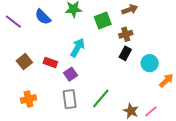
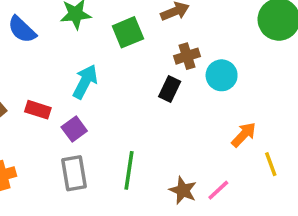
brown cross: (126, 34) -> (187, 56), moved
cyan circle: (150, 63) -> (222, 75), moved
green line: (101, 99) -> (129, 170), turned -30

